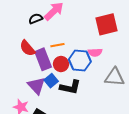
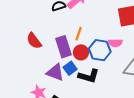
orange line: (57, 45) -> (79, 34), turned -64
red semicircle: (27, 48) -> (34, 41), moved
purple triangle: (36, 86) -> (55, 72), turned -30

